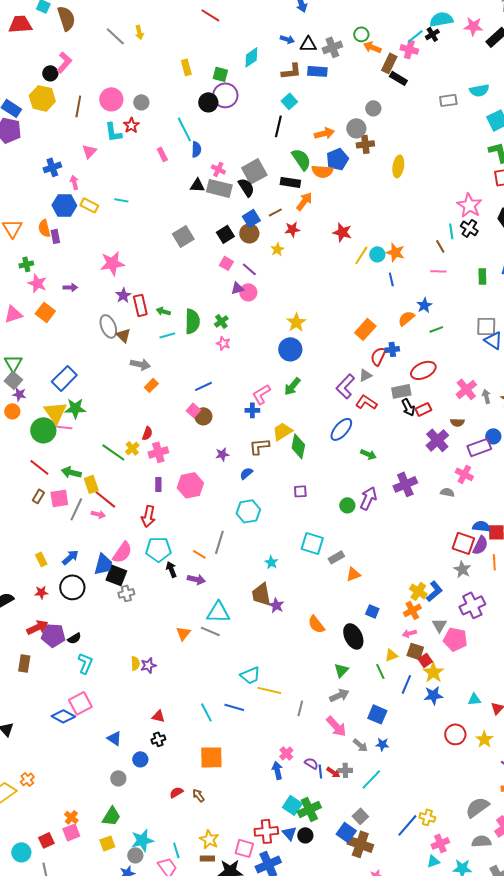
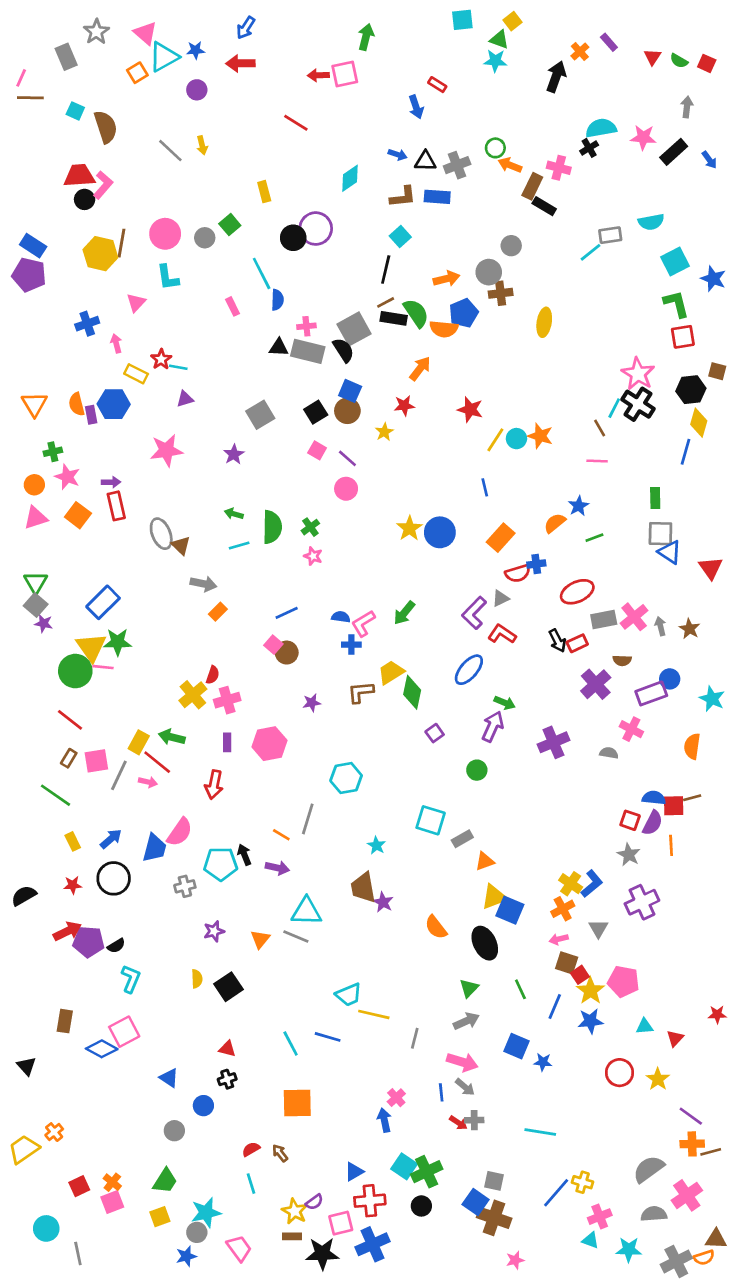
red trapezoid: (20, 24) -> (79, 176), moved
cyan line: (415, 36) -> (590, 252), moved
green square: (220, 74) -> (230, 225), moved, turned 35
yellow hexagon: (42, 98) -> (100, 254), moved
red star: (131, 125) -> (161, 359), moved
pink cross: (218, 169) -> (306, 326), turned -32
black rectangle: (290, 182) -> (394, 318), moved
blue hexagon: (64, 205) -> (114, 404), moved
brown line: (275, 212) -> (386, 302), moved
blue square: (251, 218) -> (350, 391), turned -36
black cross: (469, 228) -> (638, 404), size x1.4
cyan line: (451, 231) -> (614, 408), turned 35
green rectangle: (482, 276) -> (655, 498), moved
blue line: (391, 279) -> (485, 487), moved
purple triangle: (237, 288) -> (185, 399), moved
purple star: (123, 295) -> (234, 454), moved
red rectangle: (140, 305) -> (116, 506), moved
blue circle: (290, 349) -> (440, 532), moved
red semicircle: (378, 356) -> (518, 573), turned -132
gray rectangle: (401, 391) -> (604, 620), moved
orange circle: (12, 411) -> (34, 485), moved
yellow cross: (132, 448) -> (193, 695), size x1.5
green line: (113, 452) -> (55, 795), moved
green arrow: (71, 472) -> (172, 737), moved
blue semicircle: (246, 473) -> (341, 617), moved, turned 48
yellow rectangle: (91, 484) -> (139, 742), turned 48
purple square: (300, 491) -> (435, 733), moved, turned -32
purple arrow: (368, 498) -> (493, 726), moved
red square: (463, 543) -> (630, 820), size x0.7
cyan pentagon: (158, 549) -> (221, 864), moved
black square: (116, 575) -> (229, 987), moved, turned 35
blue square: (372, 611) -> (510, 910), size x1.5
pink pentagon: (455, 639) -> (623, 981), moved
yellow triangle: (391, 655) -> (494, 897), moved, size x1.5
brown rectangle: (24, 663) -> (65, 1021), moved
purple star: (148, 665) -> (214, 931), moved
pink arrow: (336, 726) -> (462, 1062), turned -30
blue star: (382, 744) -> (543, 1062), moved
gray arrow: (360, 745) -> (465, 1087), moved
purple semicircle: (311, 763) -> (314, 1202), moved, turned 112
blue line: (320, 771) -> (441, 1092), moved
cyan line: (371, 779) -> (540, 1132), moved, turned 55
gray square: (360, 816) -> (494, 1181), turned -35
blue triangle: (289, 833) -> (354, 1172), moved, turned 42
red square: (46, 840) -> (79, 1186), moved
pink square: (244, 848) -> (341, 1223), turned -30
cyan line: (176, 850) -> (251, 1184), moved
cyan triangle: (433, 861) -> (590, 1240), turned 40

